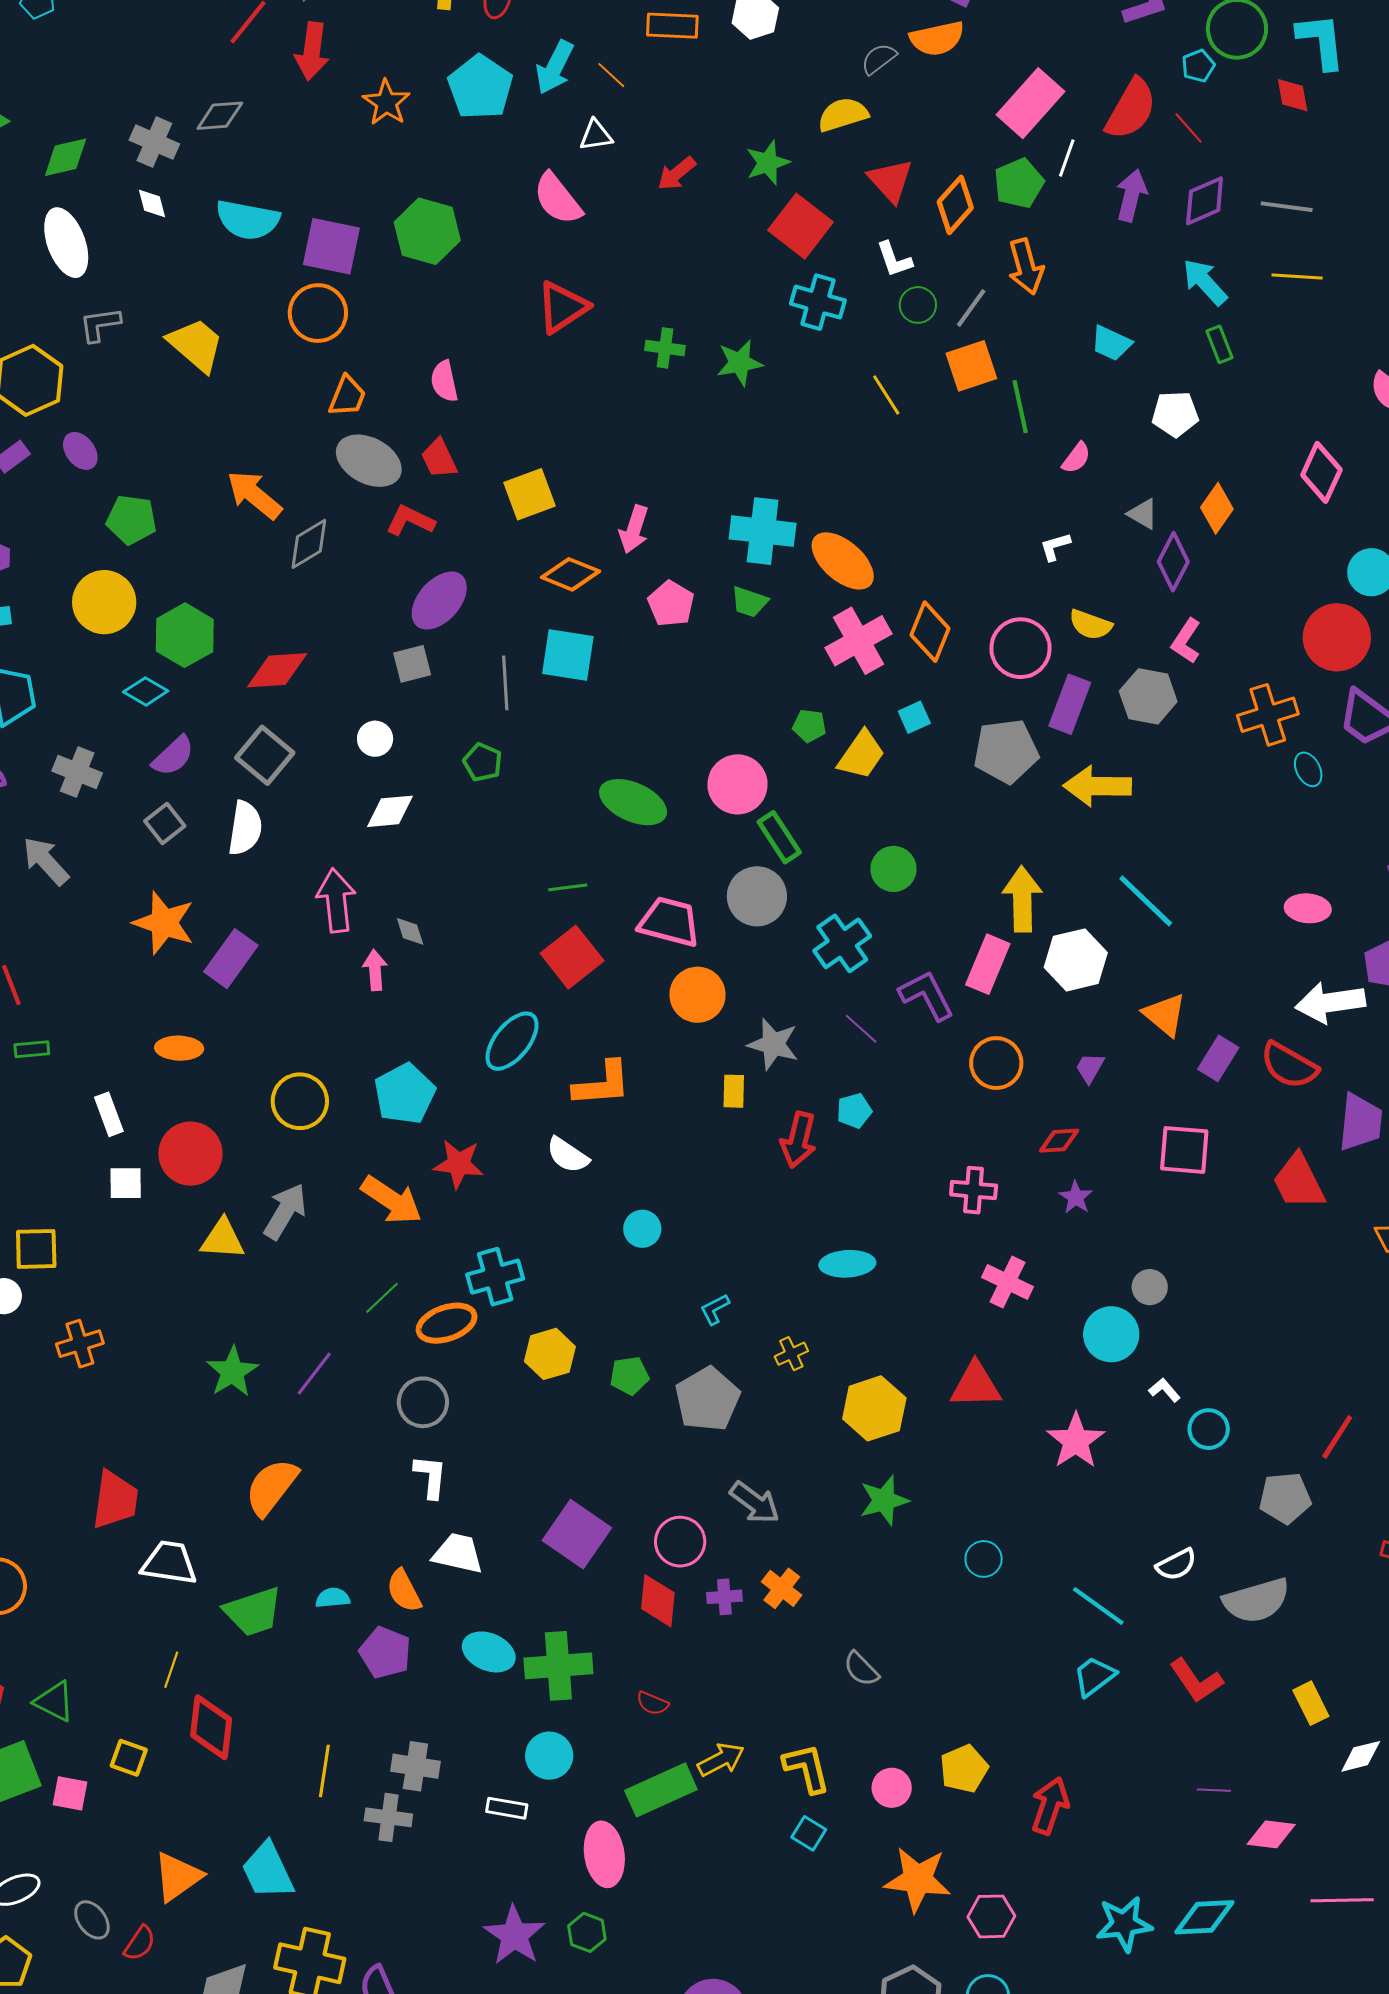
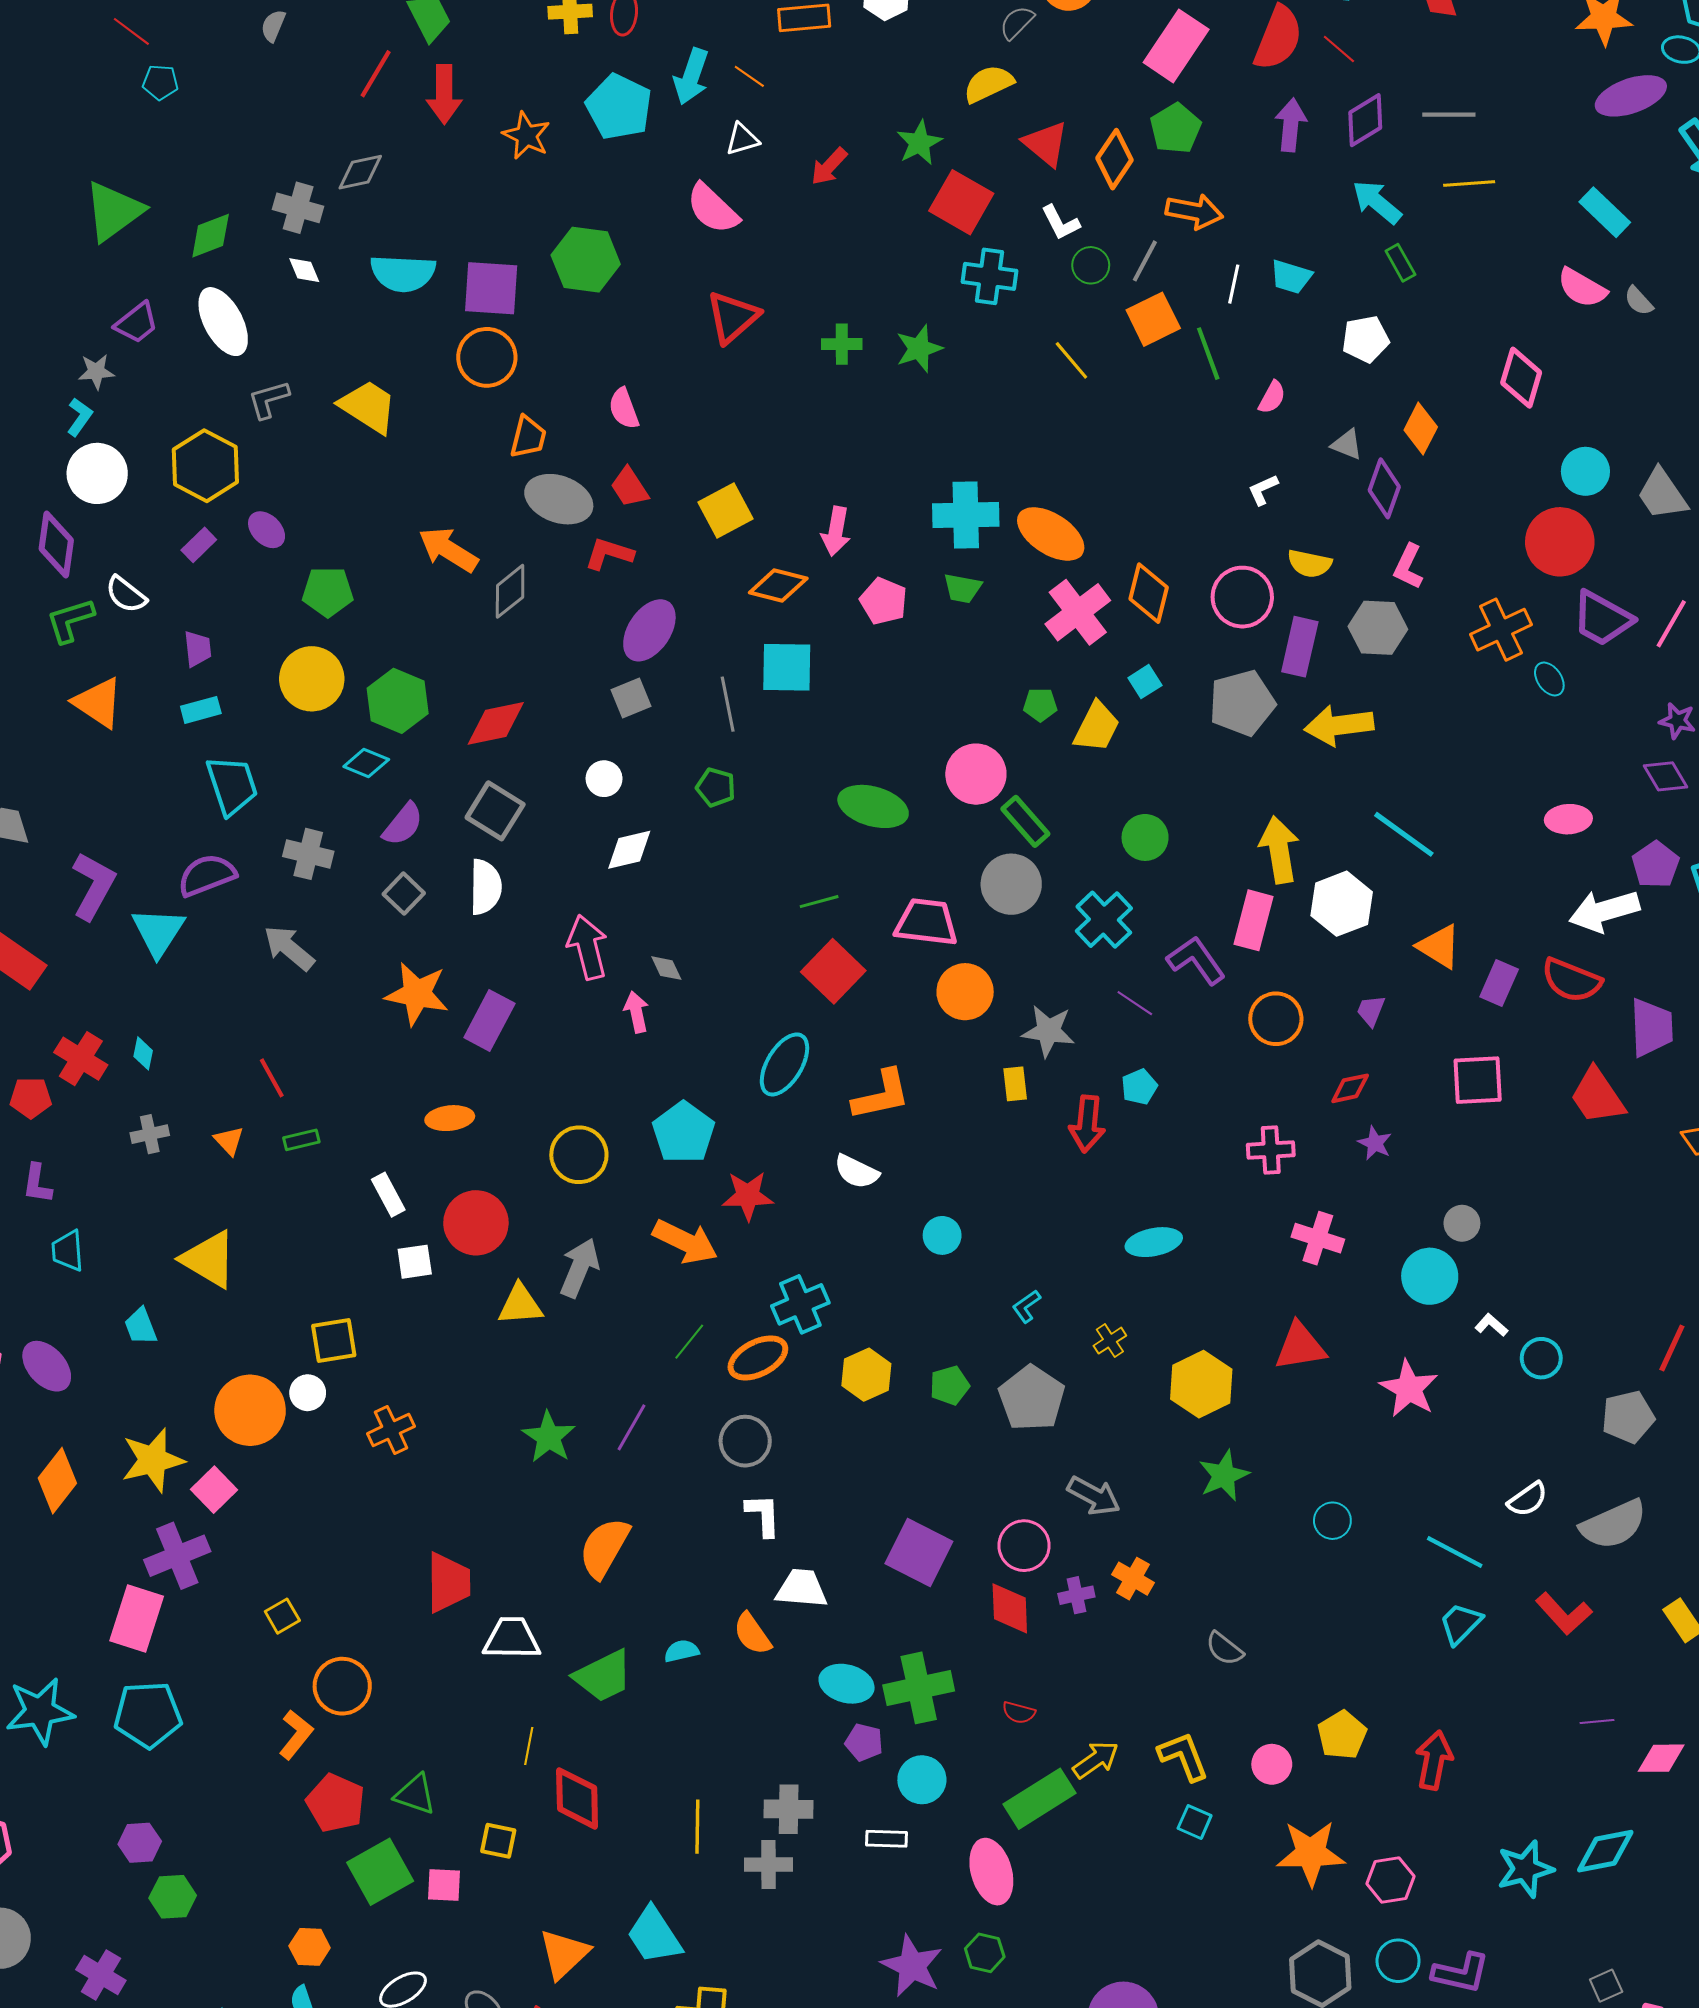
white line: (1067, 158) -> (1234, 284), moved
orange arrow: (1026, 267) -> (1194, 212), turned -56
purple pentagon: (385, 1652) -> (864, 1742), moved, size x0.7

